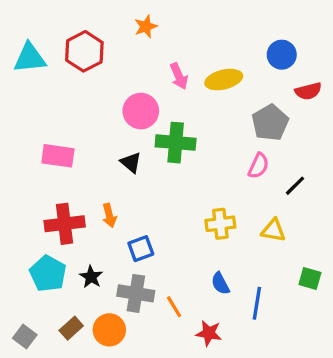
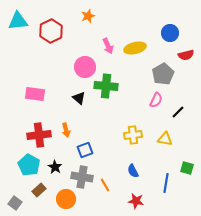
cyan triangle: (30, 58) -> (18, 21), moved
blue line: (257, 303) -> (166, 183), moved
brown rectangle: (71, 328) -> (39, 190), moved
red star: (209, 333) -> (136, 201), moved

